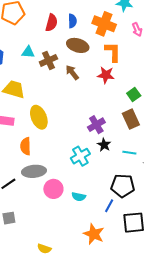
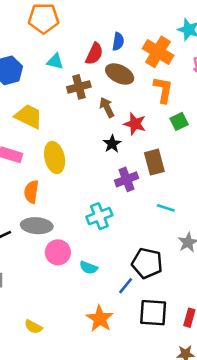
red semicircle: (51, 23) -> (94, 54), moved
cyan triangle: (28, 52) -> (55, 61), moved
red star: (106, 75) -> (135, 124), moved
green square: (134, 94) -> (179, 121), moved
brown rectangle: (131, 119) -> (154, 162), moved
black star: (104, 145) -> (112, 144), moved
cyan line: (129, 153) -> (166, 208), moved

